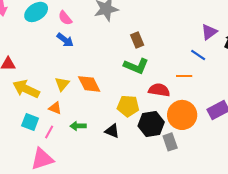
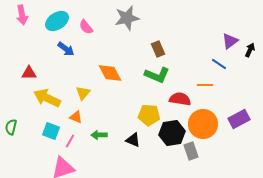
blue arrow: (65, 40) -> (66, 49), moved
orange diamond: (89, 84) -> (110, 73), moved

